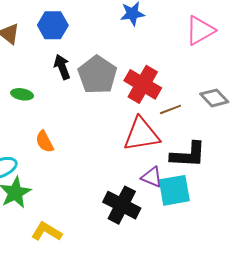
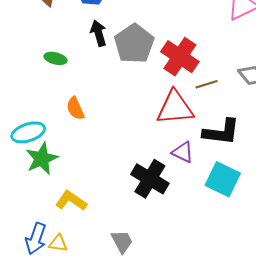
cyan square: (174, 190) -> (223, 179), moved, turned 32

